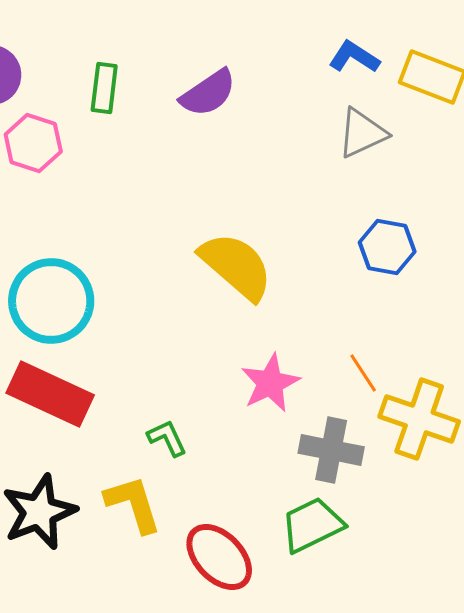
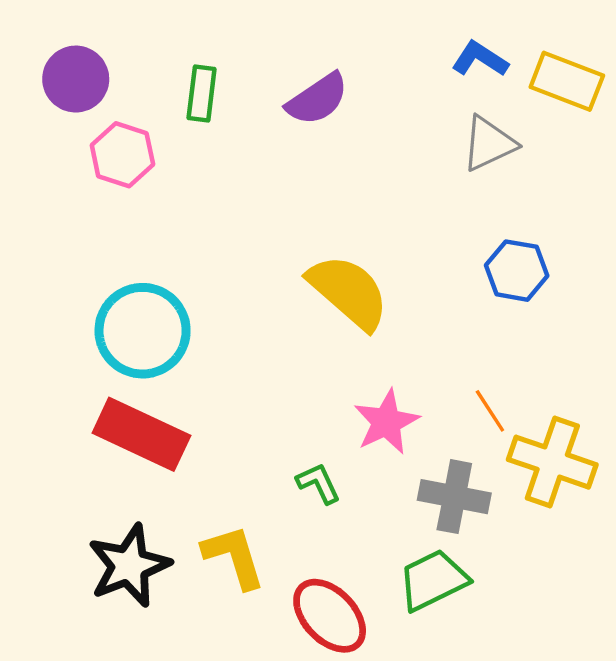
green L-shape: (167, 438) -> (318, 483), moved

